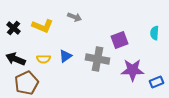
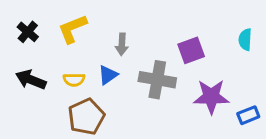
gray arrow: (74, 17) -> (122, 44), moved, turned 72
yellow L-shape: (42, 26) -> (72, 29), turned 135
brown pentagon: (26, 83) -> (86, 117), moved

